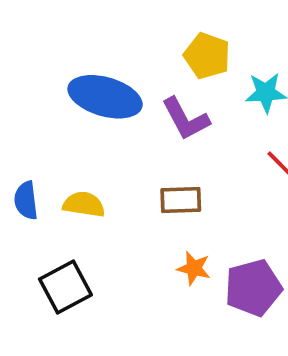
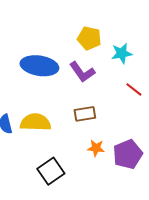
yellow semicircle: (84, 204) -> (35, 122), size x1.4
black square: (65, 287) -> (51, 171), moved

